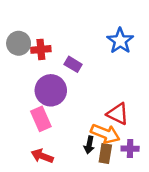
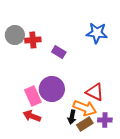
blue star: (120, 41) -> (97, 33), turned -30
purple circle: (51, 90) -> (52, 89), moved
brown rectangle: (105, 154) -> (85, 124), turned 49
red arrow: (42, 156) -> (32, 116), moved

